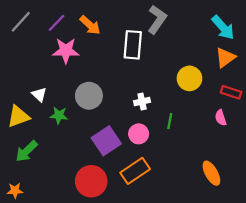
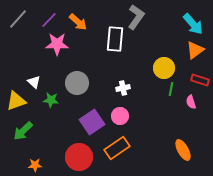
green line: (170, 121) -> (171, 89), moved
orange star: (15, 191) -> (35, 165), moved

